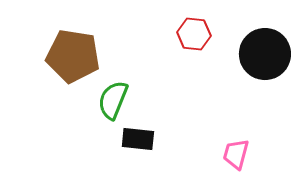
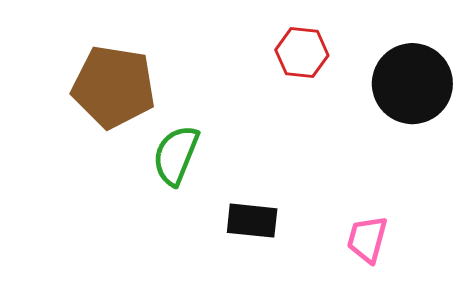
black rectangle: (138, 139) -> (252, 221), moved

